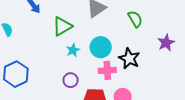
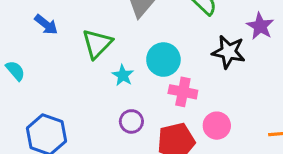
black star: (129, 58) -> (229, 52), moved
pink cross: (107, 70) -> (183, 92), turned 30

